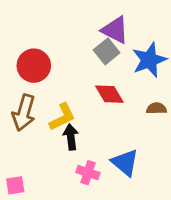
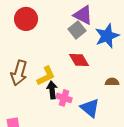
red circle: (34, 66) -> (26, 19), moved
brown semicircle: (156, 108) -> (112, 82), moved
pink cross: (88, 173) -> (64, 98), moved

